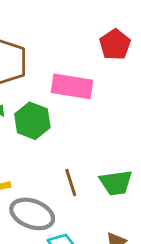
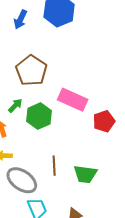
red pentagon: (115, 45) -> (104, 121), moved

